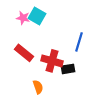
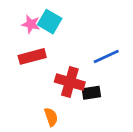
blue line: (79, 42) -> (106, 56), turned 48
red rectangle: (24, 53) -> (32, 56), moved, turned -54

